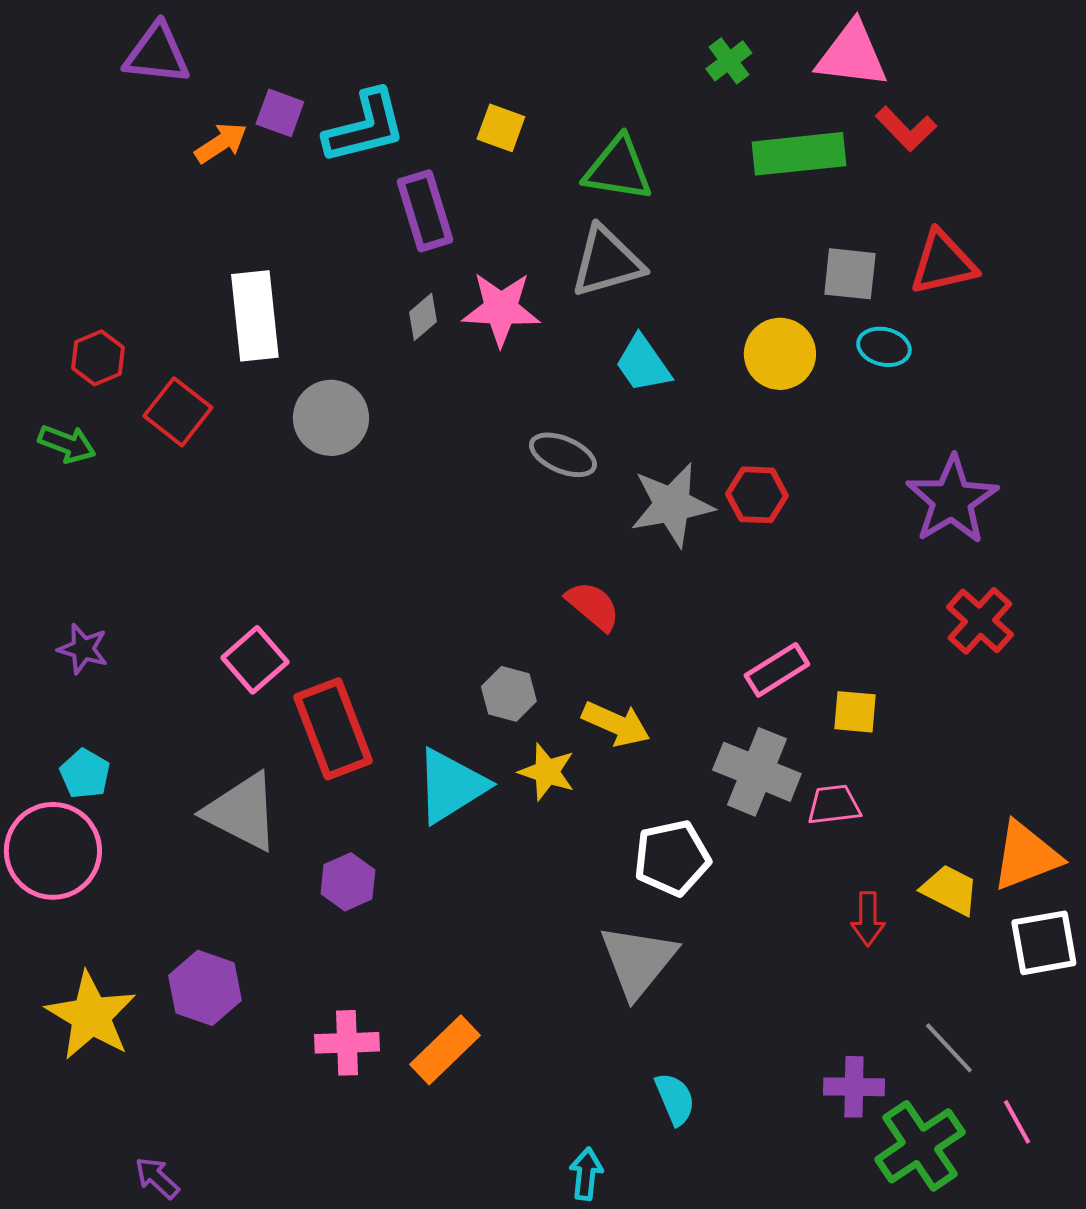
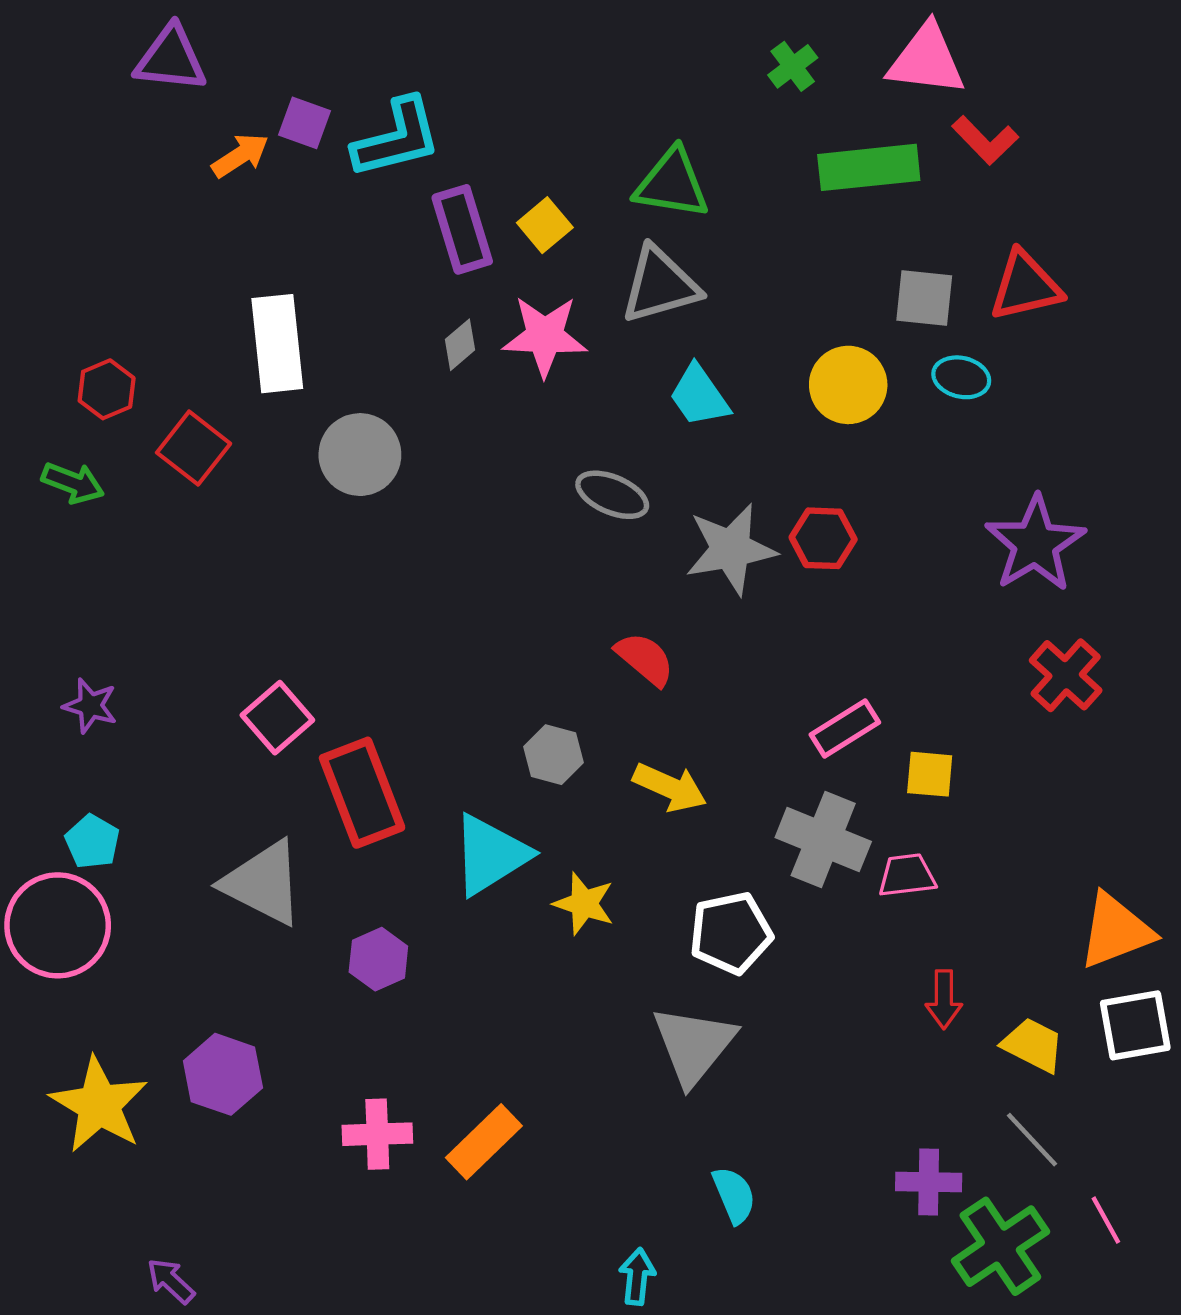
yellow square: (501, 128) -> (545, 225), moved, turned 30
yellow star: (547, 772) -> (584, 904), moved
yellow trapezoid: (950, 890) -> (1033, 1045), moved

